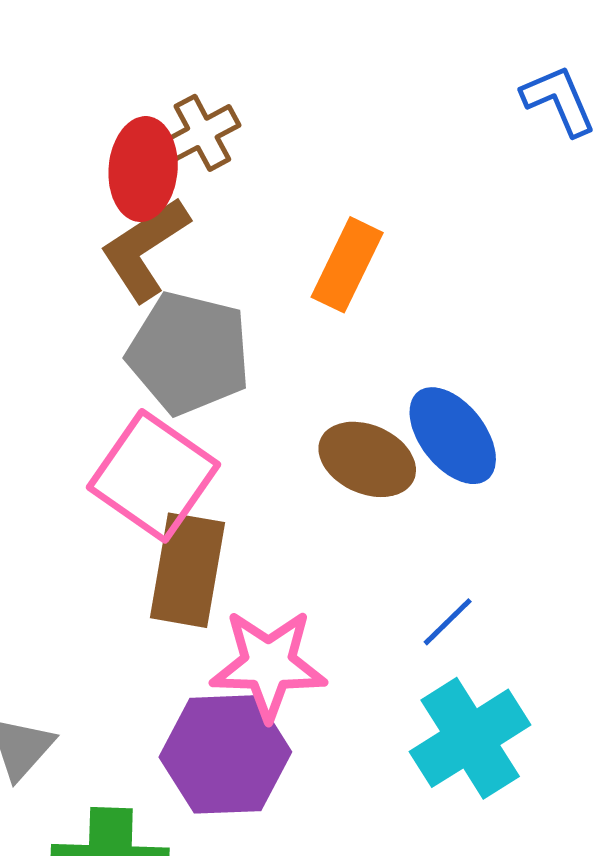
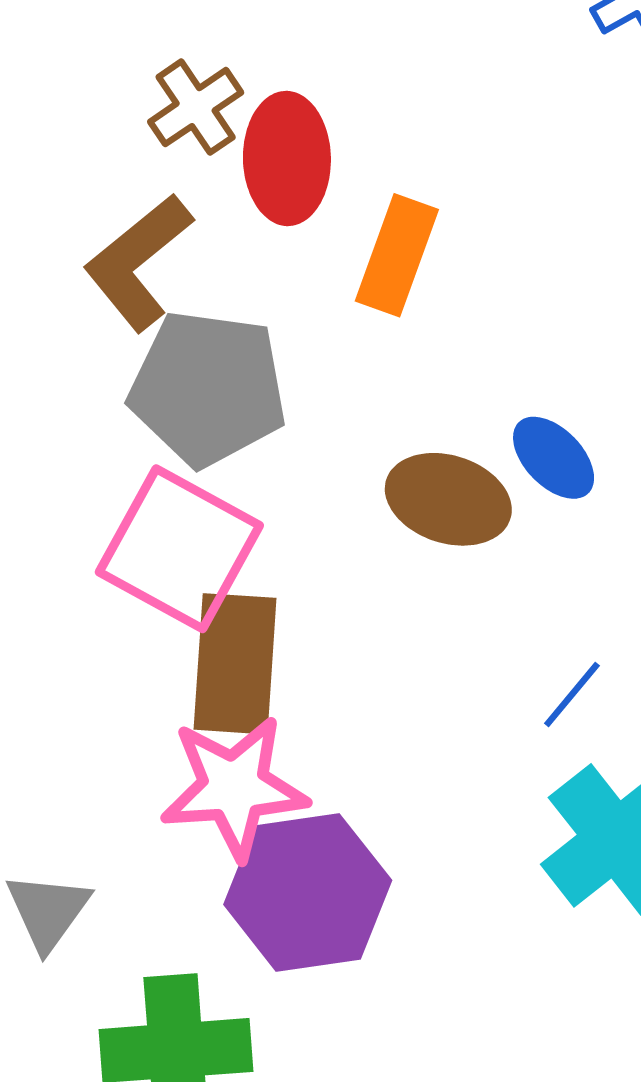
red ellipse: (143, 169) -> (287, 159), moved
blue ellipse: (453, 436) -> (554, 458), size x0.7
pink star: (268, 665) -> (234, 787), moved

